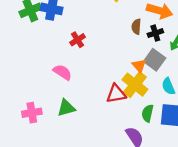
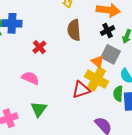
brown semicircle: (136, 27) -> (74, 30), moved, size x1.5
green triangle: (66, 108) -> (39, 109), turned -30
green semicircle: (148, 113) -> (118, 94), moved

